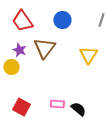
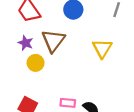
yellow circle: (11, 67) -> (36, 63), moved

